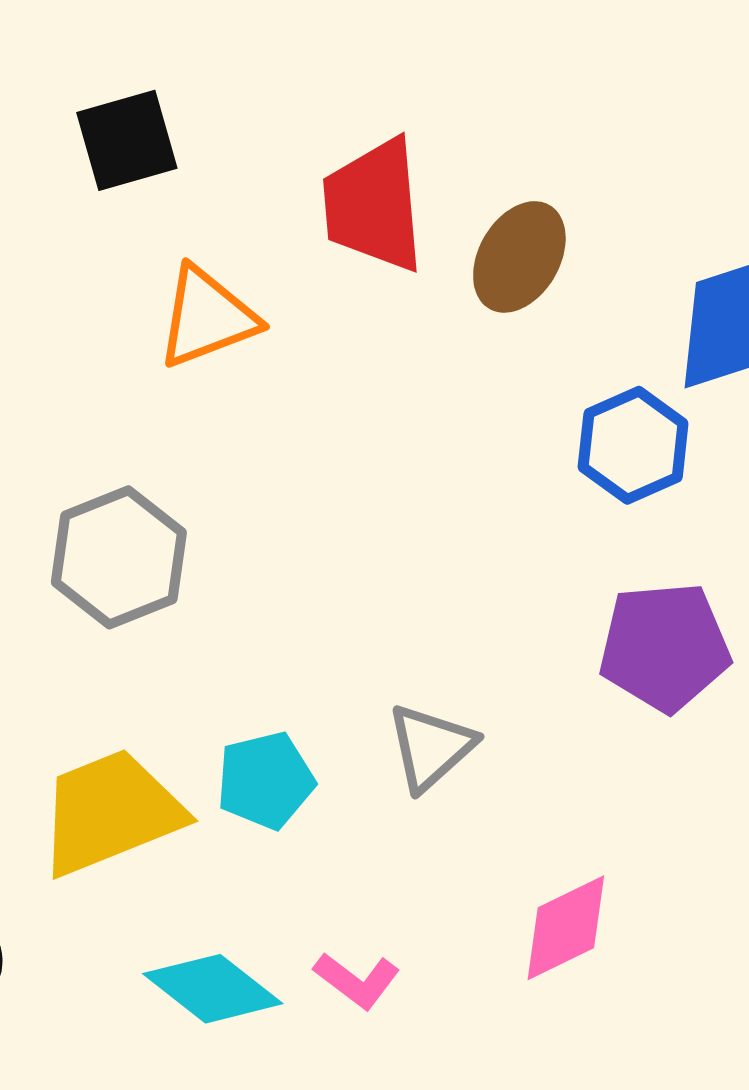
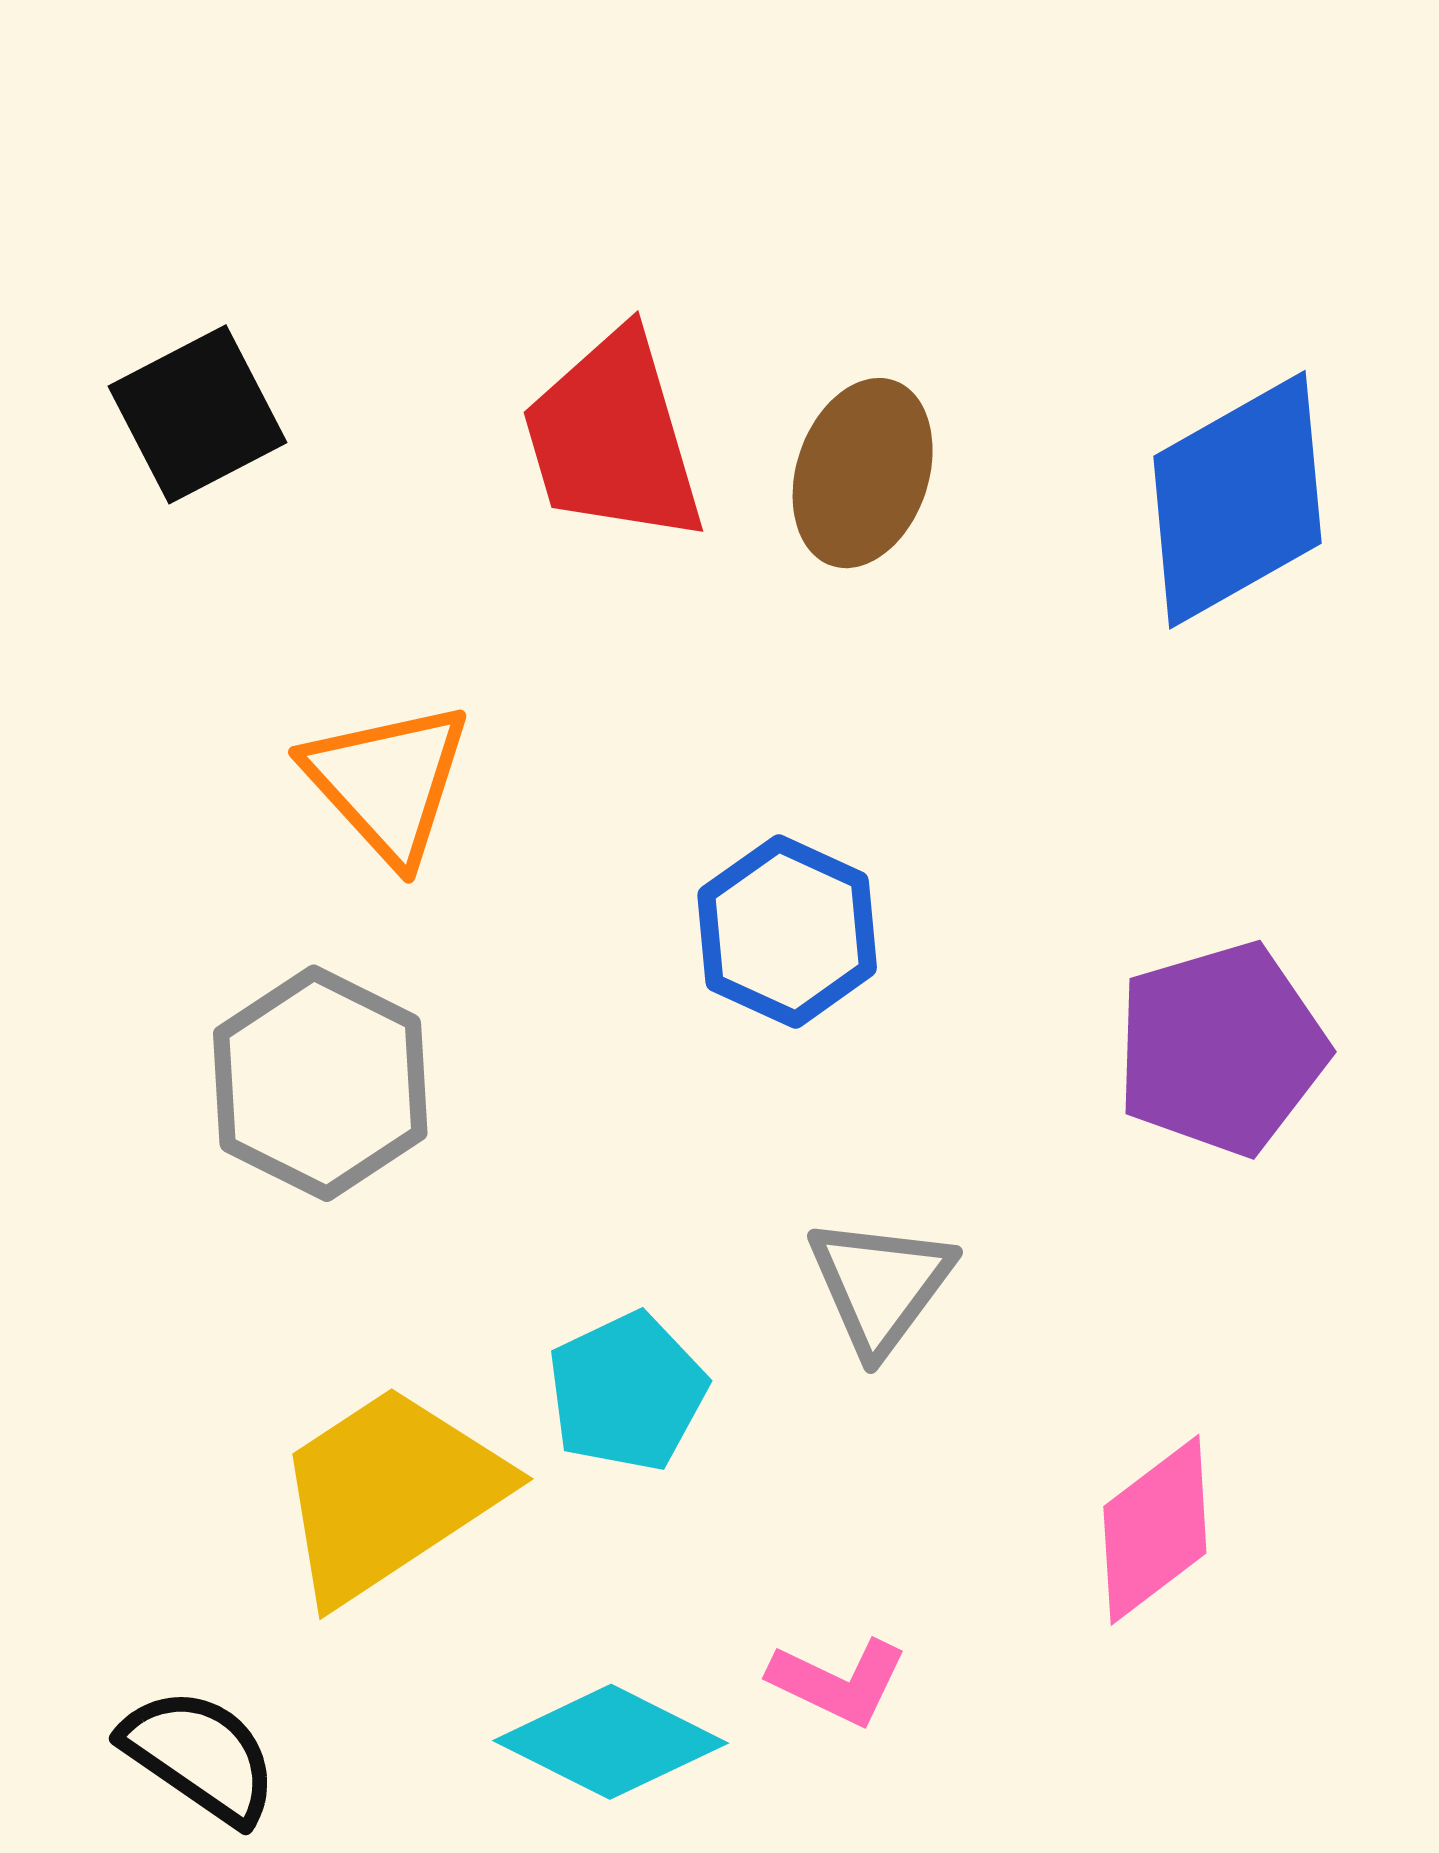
orange triangle: (207, 317) -> (388, 782), moved, turned -40
blue hexagon: (633, 445) -> (787, 931), moved

